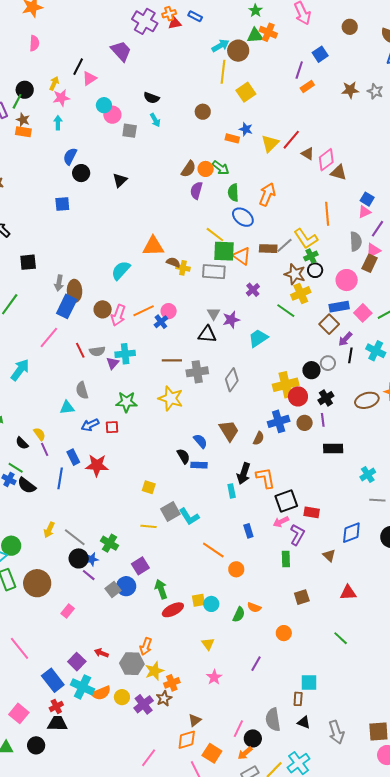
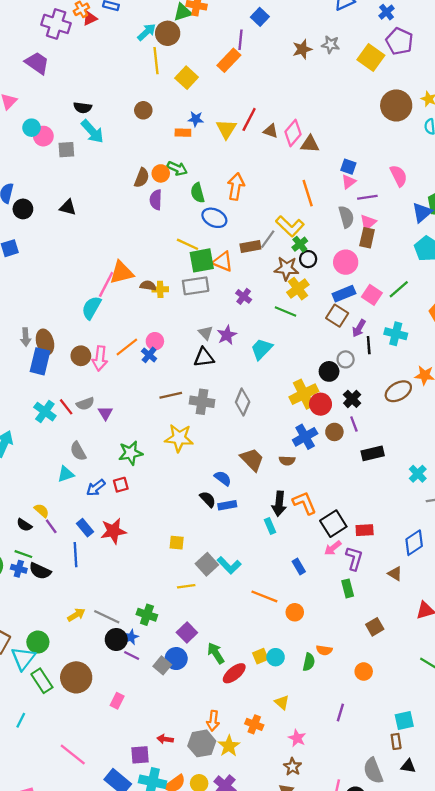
orange rectangle: (307, 87) -> (229, 60), moved, size x1.5
cyan arrow: (155, 120) -> (92, 131), size x1.6
black triangle: (120, 180) -> (68, 207), turned -49
purple line: (377, 229) -> (367, 197), turned 60
pink line: (49, 337) -> (106, 284), moved
cyan cross: (125, 354) -> (45, 412), moved, turned -36
gray cross: (197, 372) -> (202, 402), turned 30
brown semicircle: (259, 438) -> (287, 461), turned 80
yellow arrow: (49, 530) -> (76, 615), turned -133
purple square: (77, 662) -> (140, 755), turned -36
orange cross: (172, 683) -> (254, 724), moved, turned -35
brown star: (164, 698) -> (293, 767), moved

